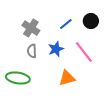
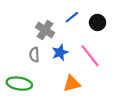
blue line: (66, 24) -> (72, 17), moved
gray cross: (31, 28) -> (45, 30), moved

